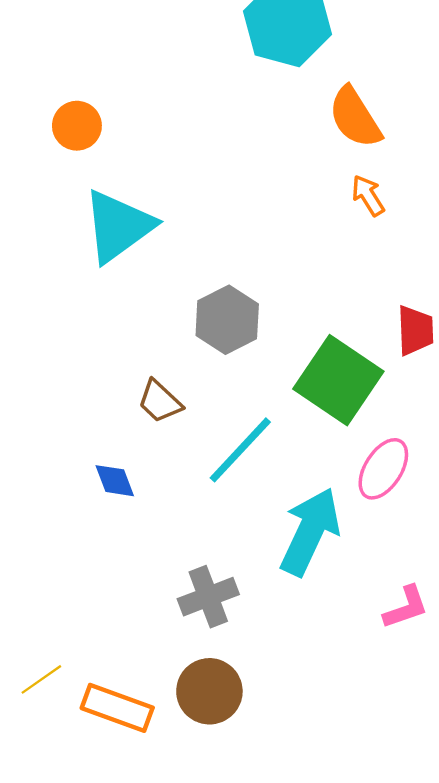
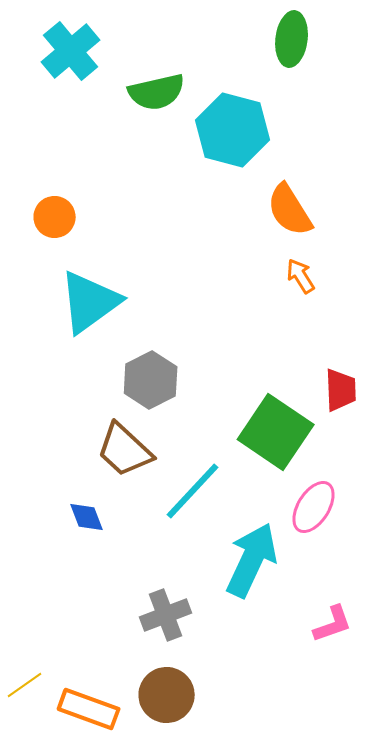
gray hexagon: (227, 320) -> (151, 380), moved
brown trapezoid: (160, 401) -> (125, 450), size x1.5

